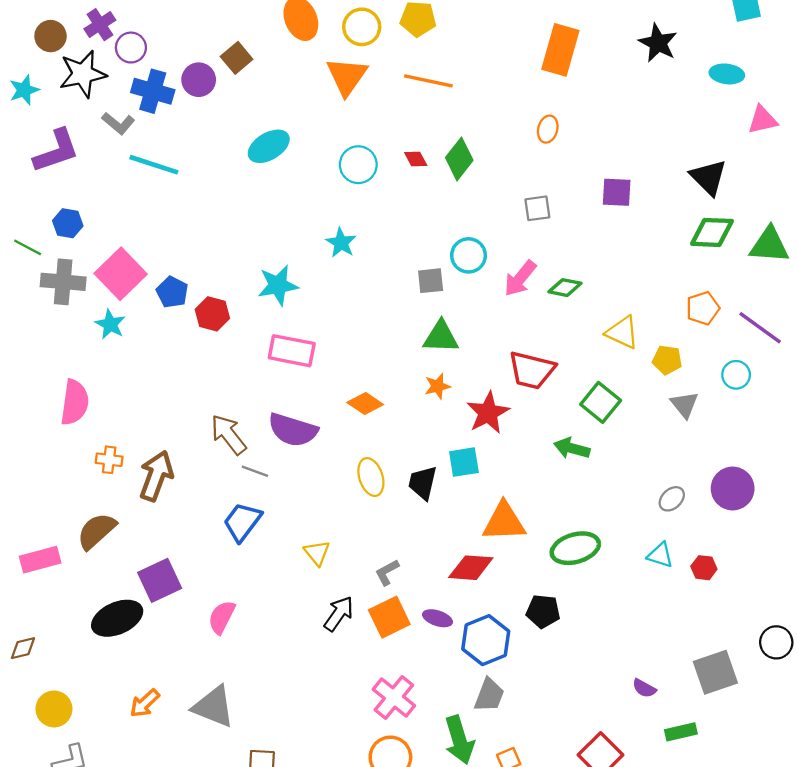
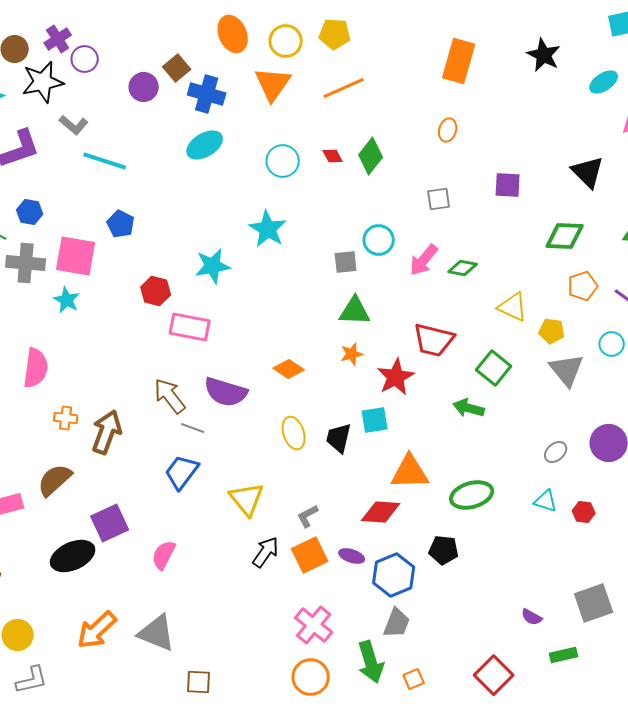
cyan ellipse: (727, 74) -> (604, 82), turned -40
orange line: (428, 81) -> (344, 88), turned -36
blue cross: (153, 91) -> (207, 94), moved
green diamond: (712, 232) -> (565, 236), moved
cyan star: (341, 243) -> (268, 229), size x1.4
pink square: (121, 274) -> (76, 256), turned -36
blue pentagon: (172, 292) -> (121, 224), moved
pink rectangle: (292, 351) -> (190, 327), moved
gray triangle: (684, 405) -> (567, 370), size x1.4
yellow triangle: (317, 553) -> (247, 499), size x1.5
orange arrow: (145, 703) -> (97, 630), size x1.5

